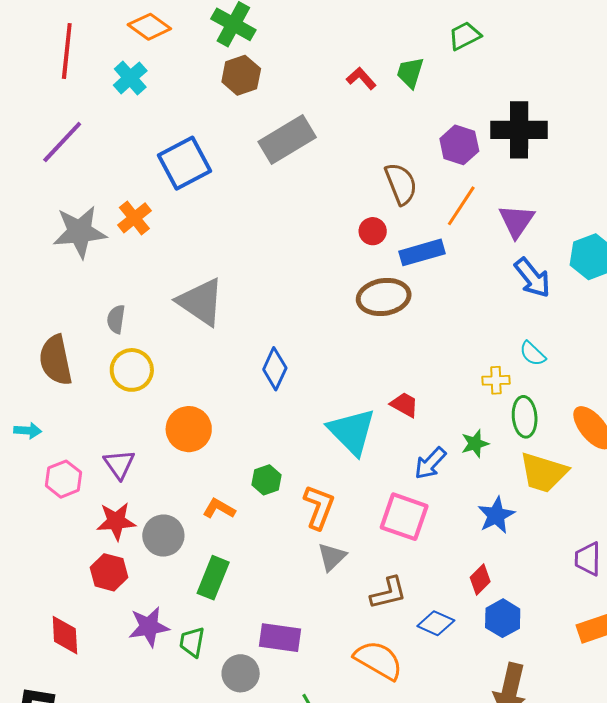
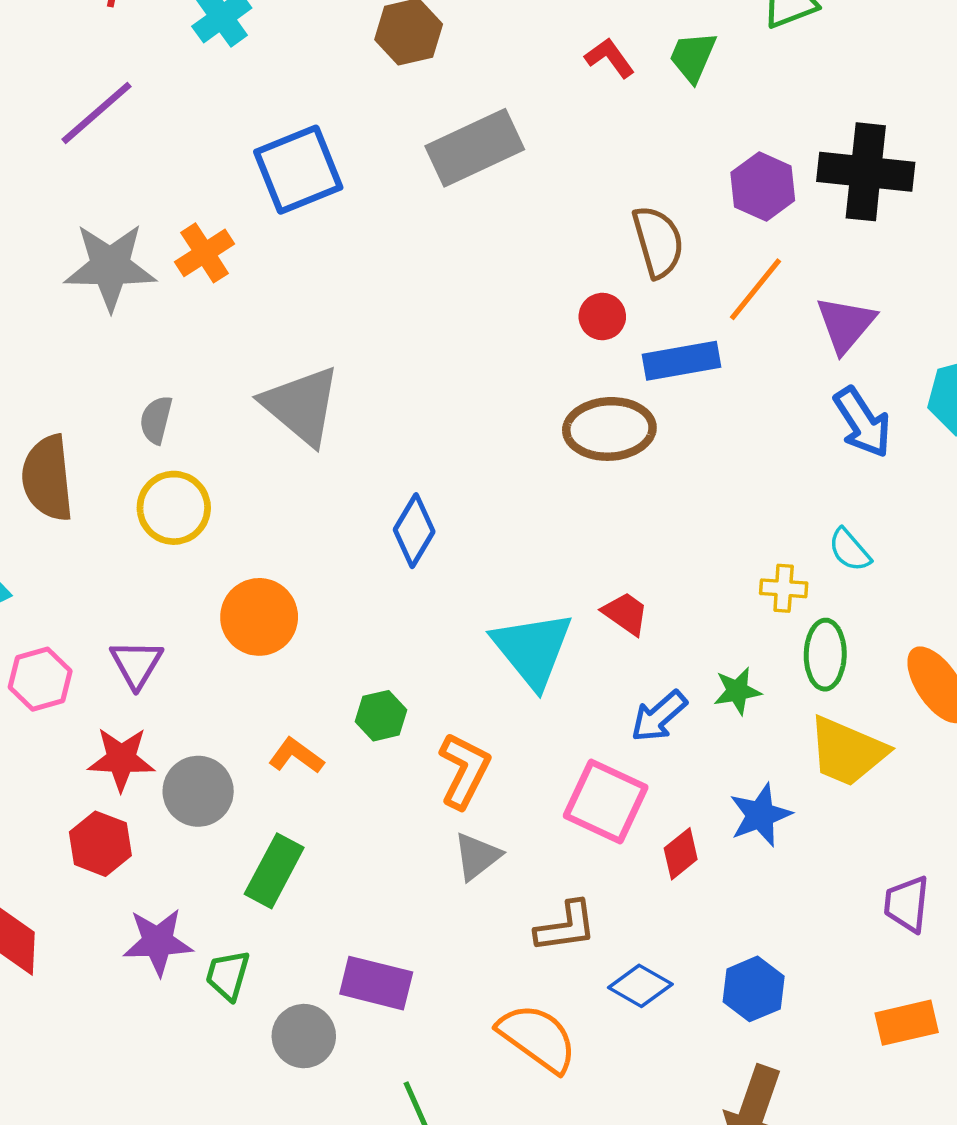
red diamond: (480, 580) -> (681, 854), moved

